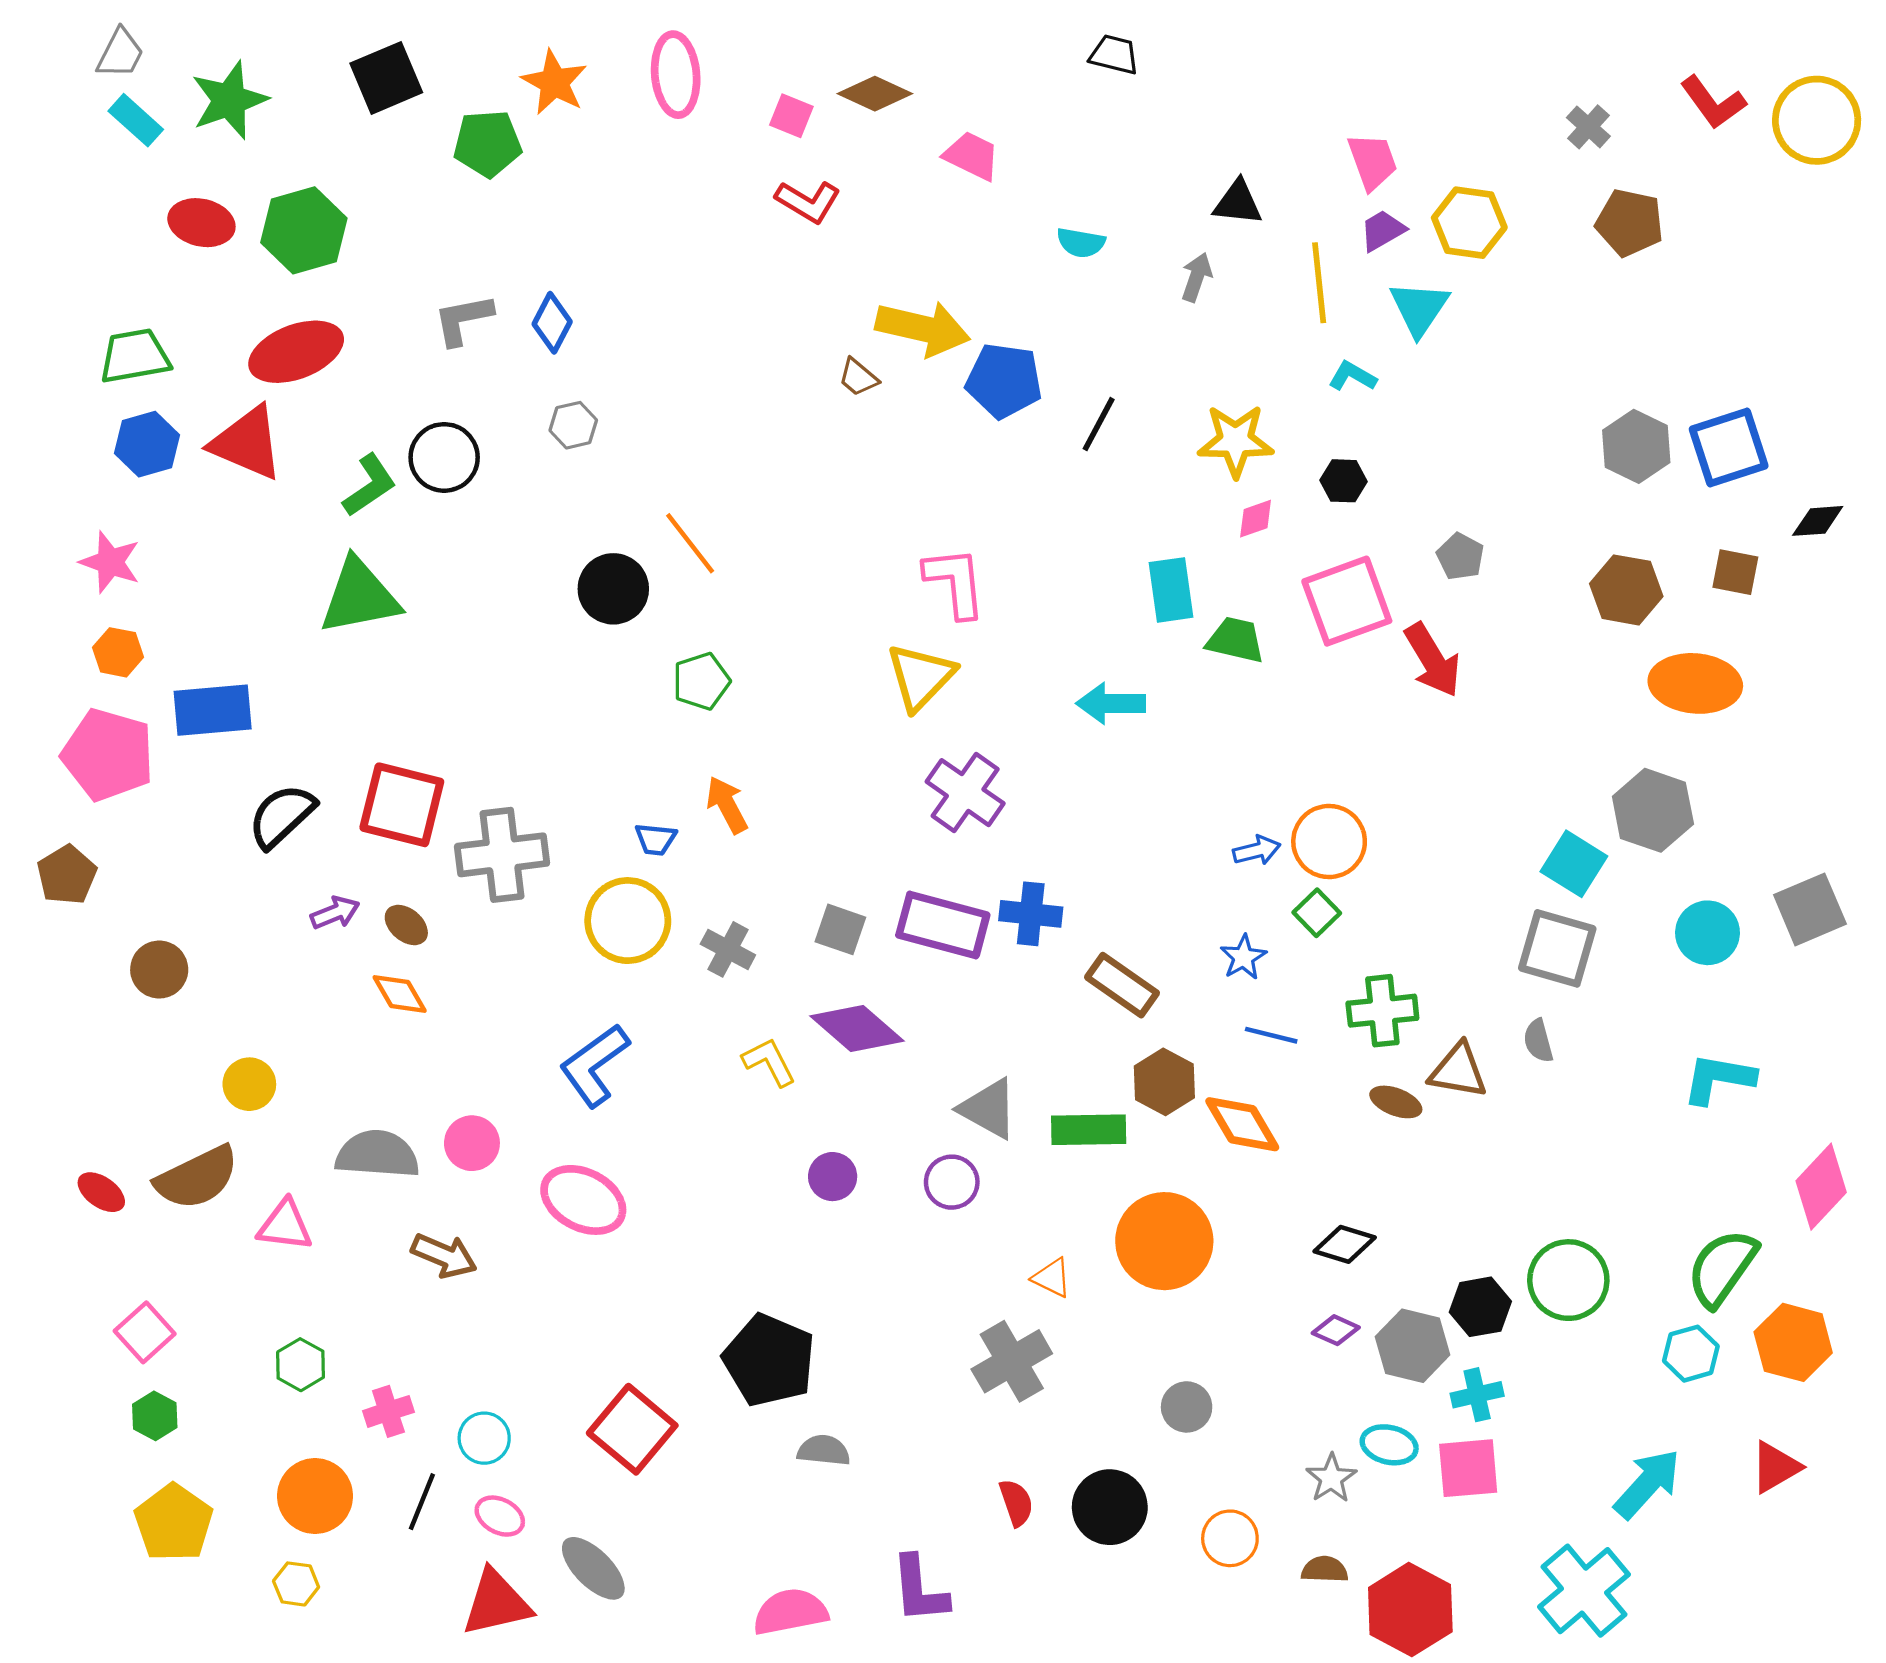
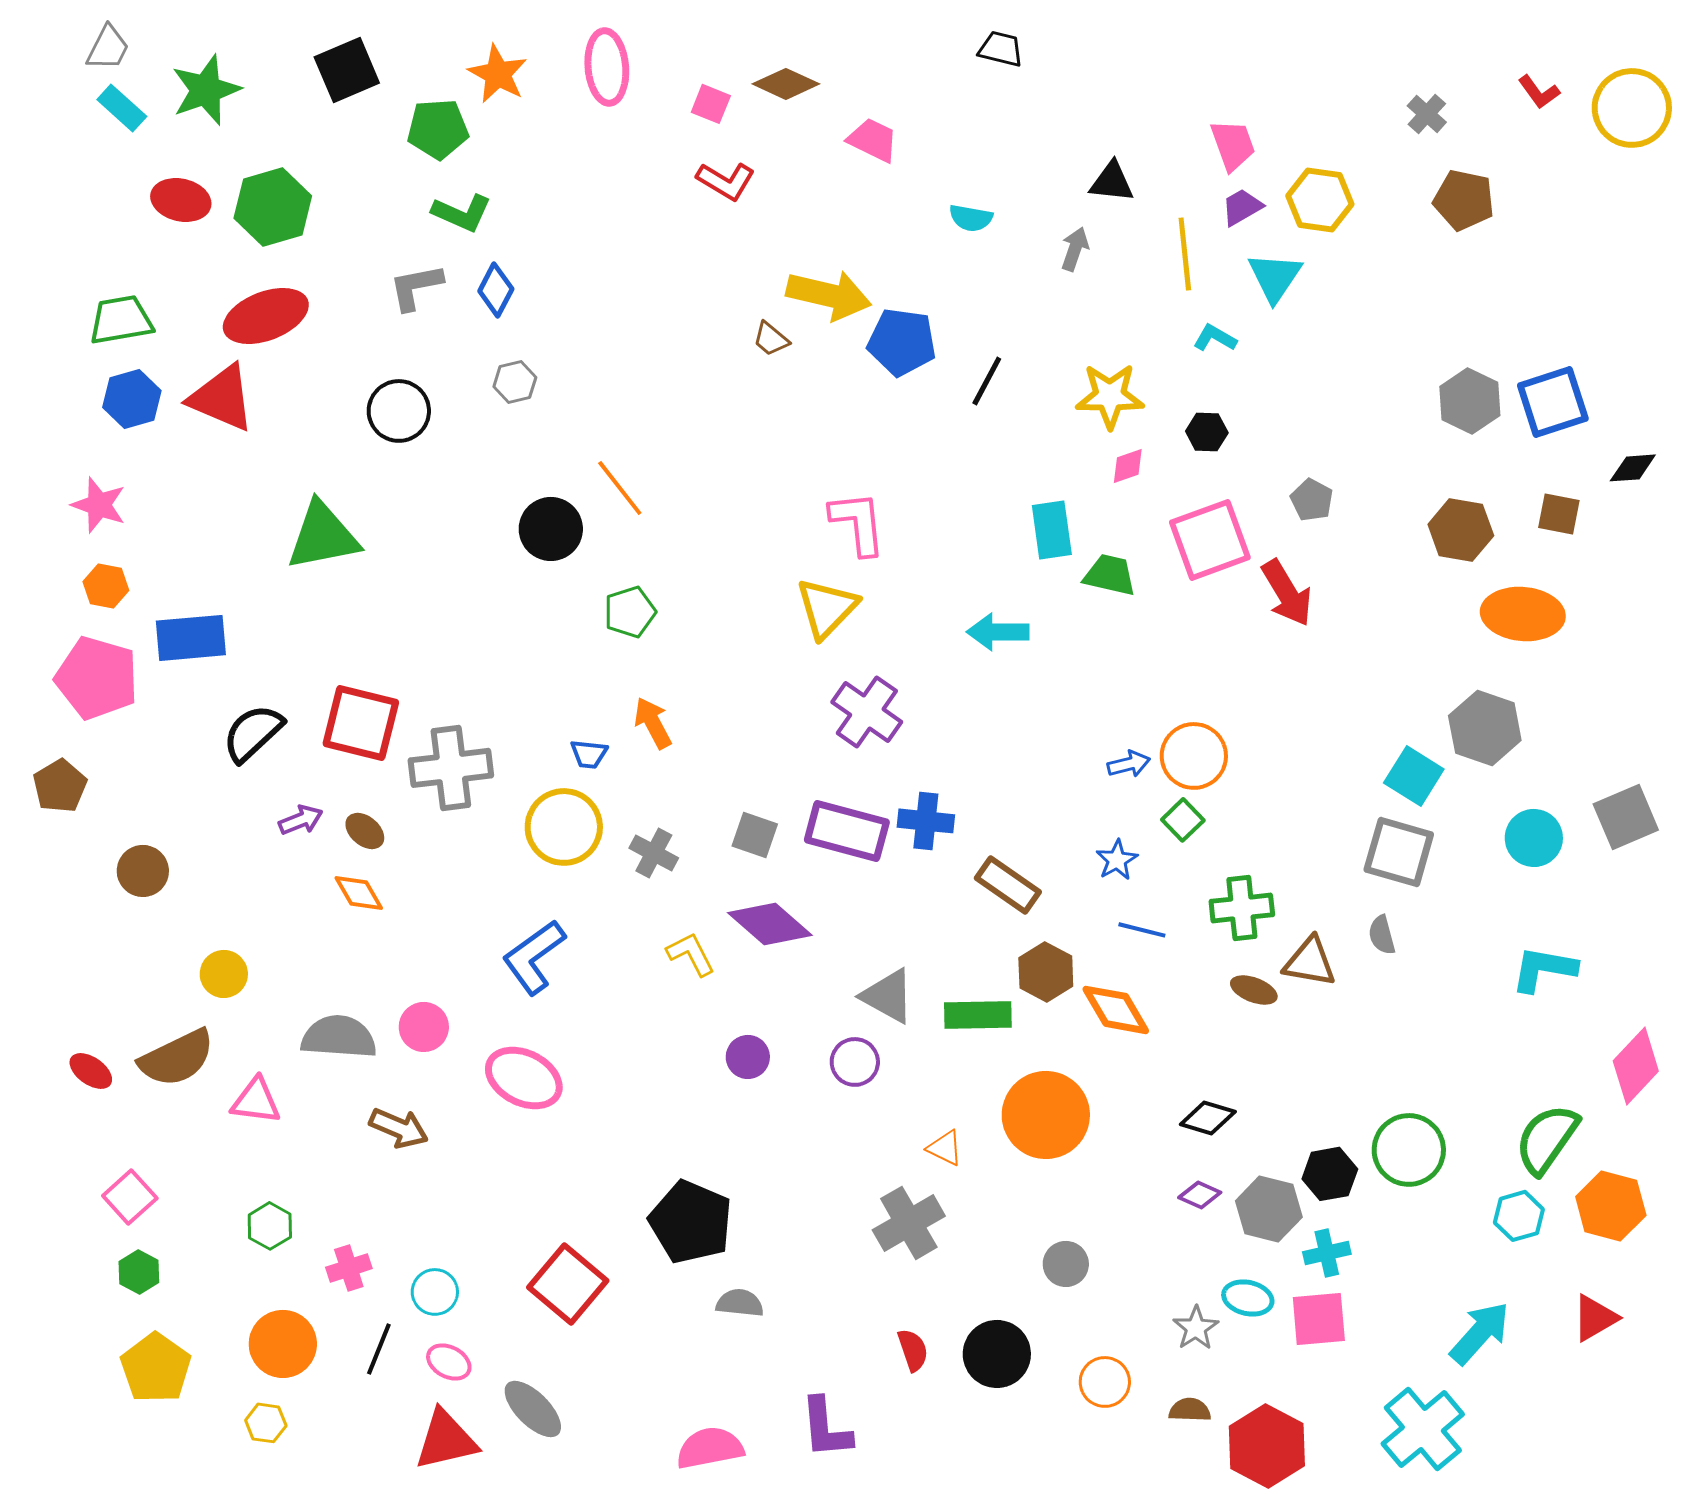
red L-shape: (1713, 102) -> (1539, 92), size x0.7
green L-shape: (370, 485) -> (462, 213), moved, turned 58

